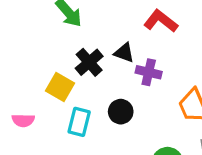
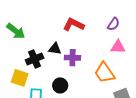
black cross: (89, 62) -> (35, 59), turned 30

